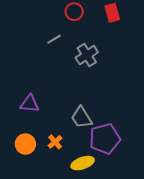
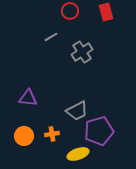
gray trapezoid: (82, 118) -> (77, 111), turned -85
orange cross: (55, 142) -> (52, 134), turned 32

